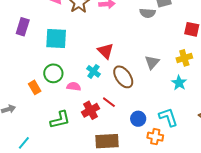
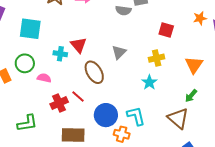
gray triangle: (152, 62) -> (119, 52), moved
cyan cross: (94, 71) -> (60, 54), moved, turned -32
blue circle: (138, 119) -> (106, 115), size x1.5
green L-shape: (60, 120) -> (27, 123), moved

